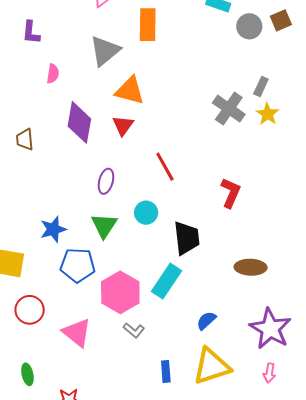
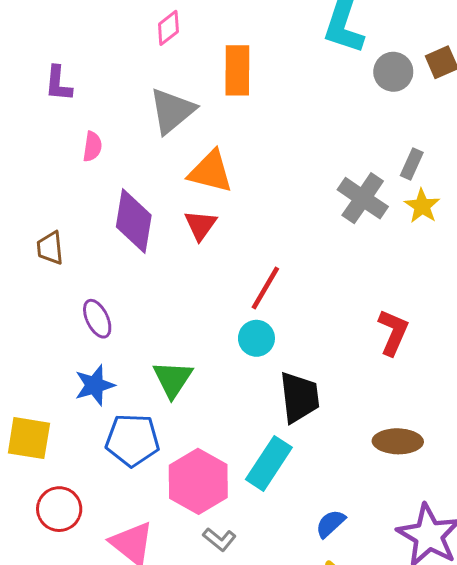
red line: (165, 167) -> (265, 288), turned 60
purple ellipse: (106, 181) -> (97, 319), moved, turned -40
red L-shape: (231, 193) -> (393, 332), moved
cyan circle: (146, 213) -> (256, 338), moved

